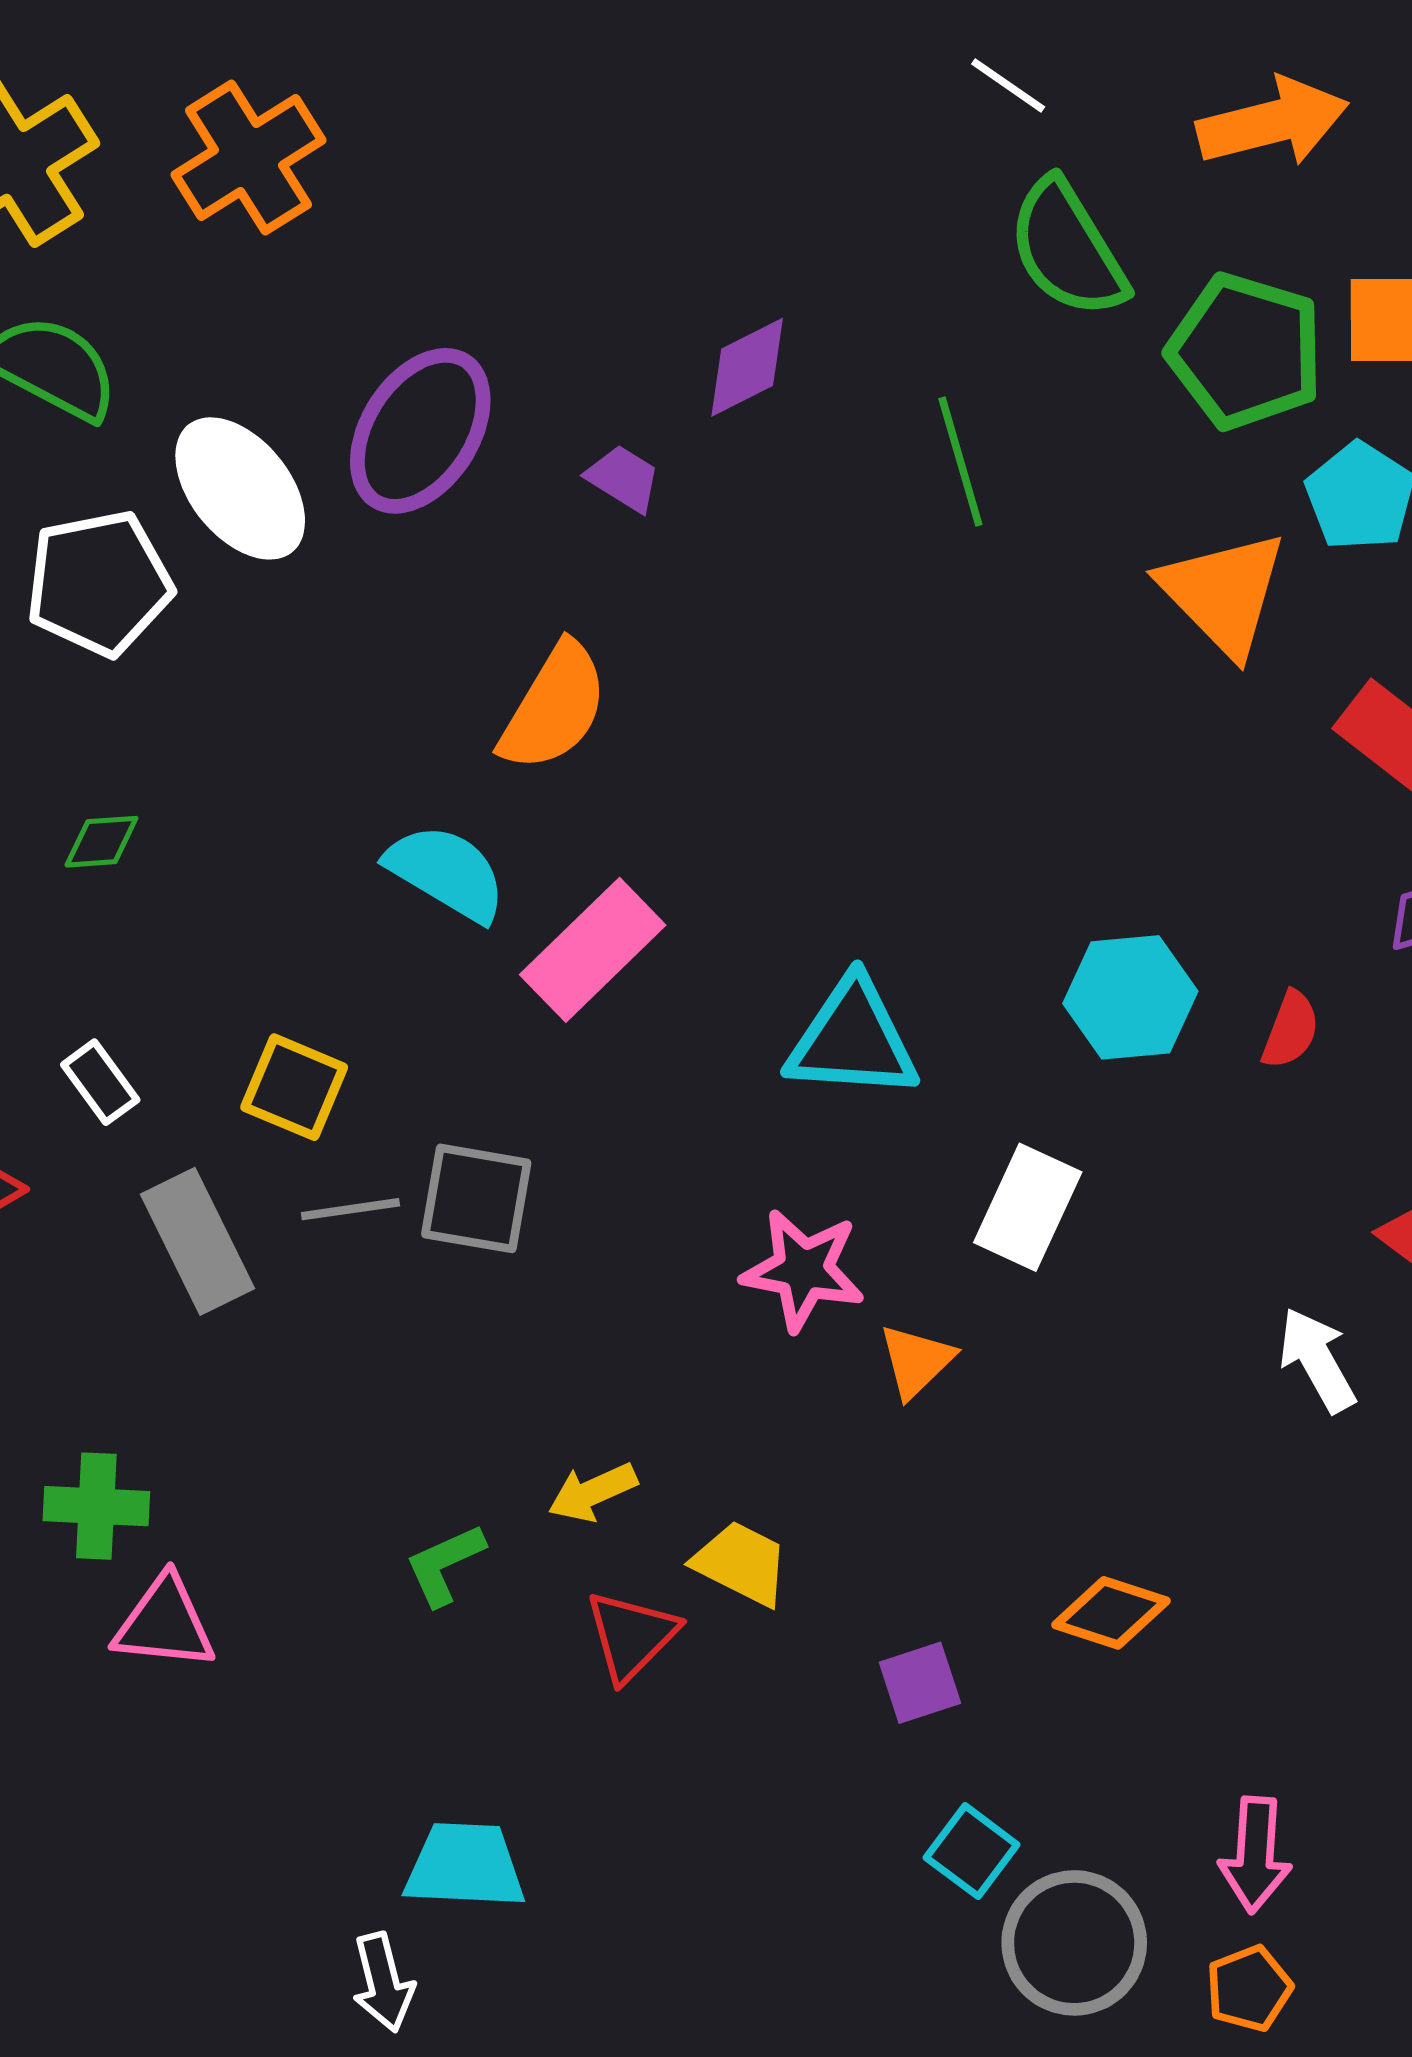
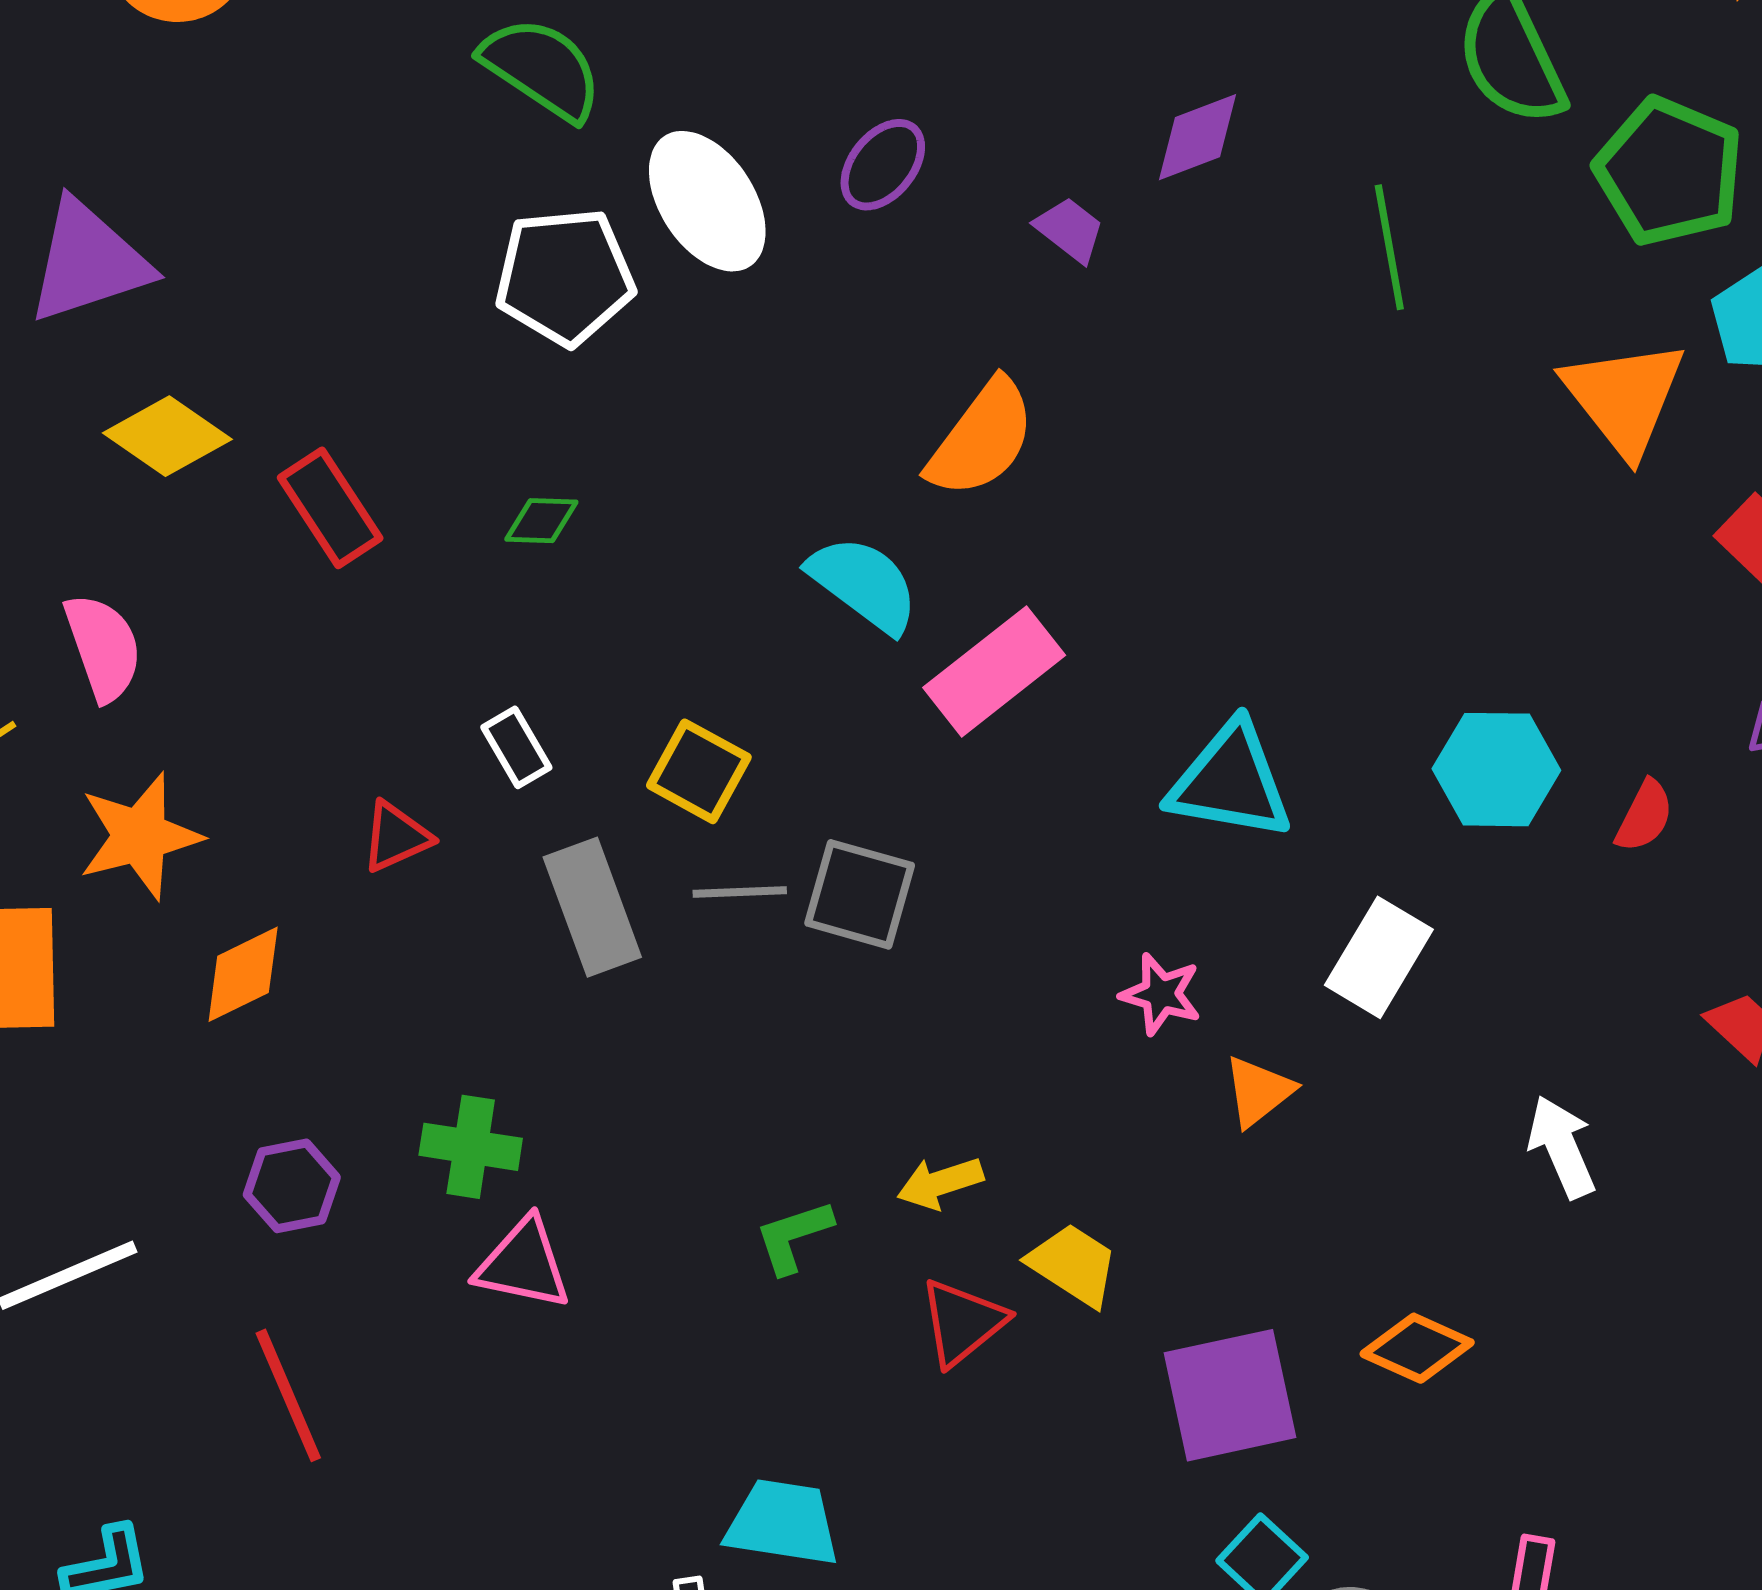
purple ellipse: (420, 431) -> (883, 165), size x0.6
pink star: (803, 1270) -> (1161, 994), size x0.7
white arrow: (1317, 1360) -> (1562, 1147), moved
purple square: (920, 1683) -> (1230, 1395), size x1.8

